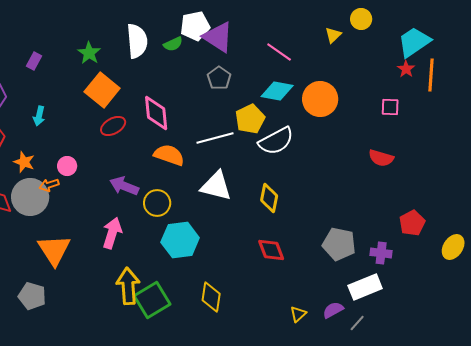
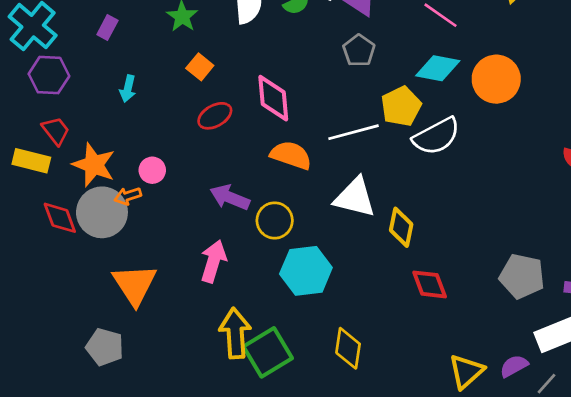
orange square: (102, 90) -> (200, 67), size x0.6
cyan arrow: (39, 116) -> (128, 89), moved
orange star: (24, 162) -> (94, 165), size x1.5
yellow diamond: (269, 198) -> (401, 227), moved
yellow triangle: (298, 314) -> (466, 371), size x1.6

